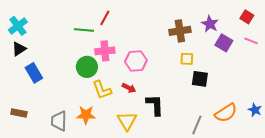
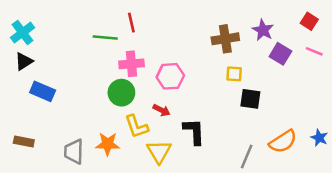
red line: (105, 18) -> (131, 23), turned -42
green circle: (87, 67) -> (121, 93), moved
blue rectangle: (34, 73) -> (43, 91), turned -36
yellow L-shape: (102, 90) -> (136, 126), moved

